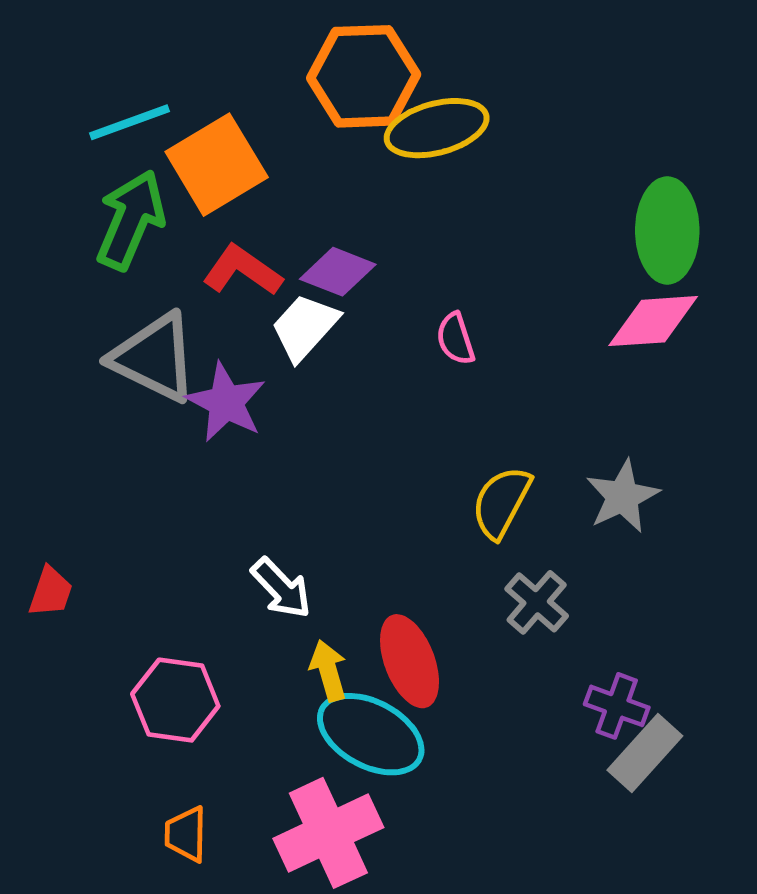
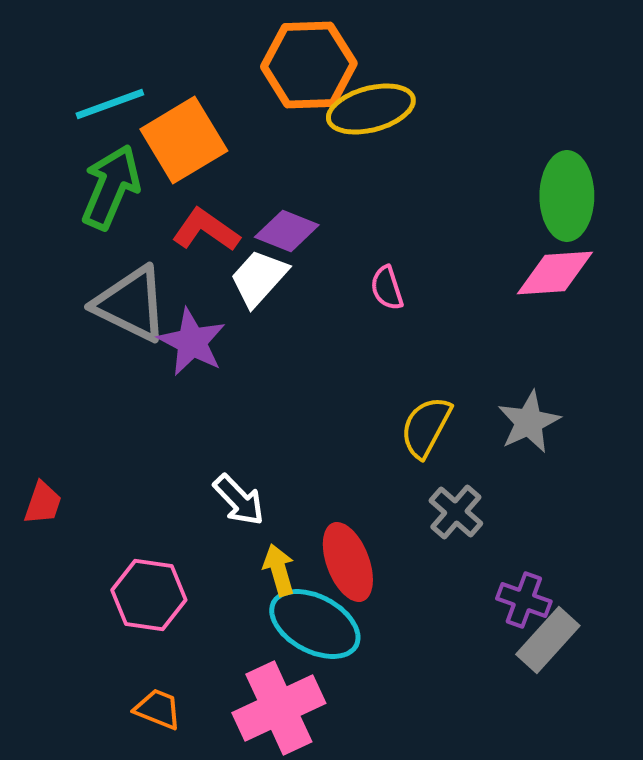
orange trapezoid: (186, 834) -> (158, 709), turned 111

